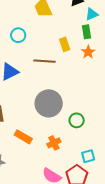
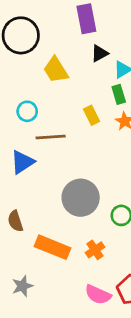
brown line: (44, 61) -> (51, 137), moved
orange rectangle: (23, 137) -> (53, 247), size x1.4

